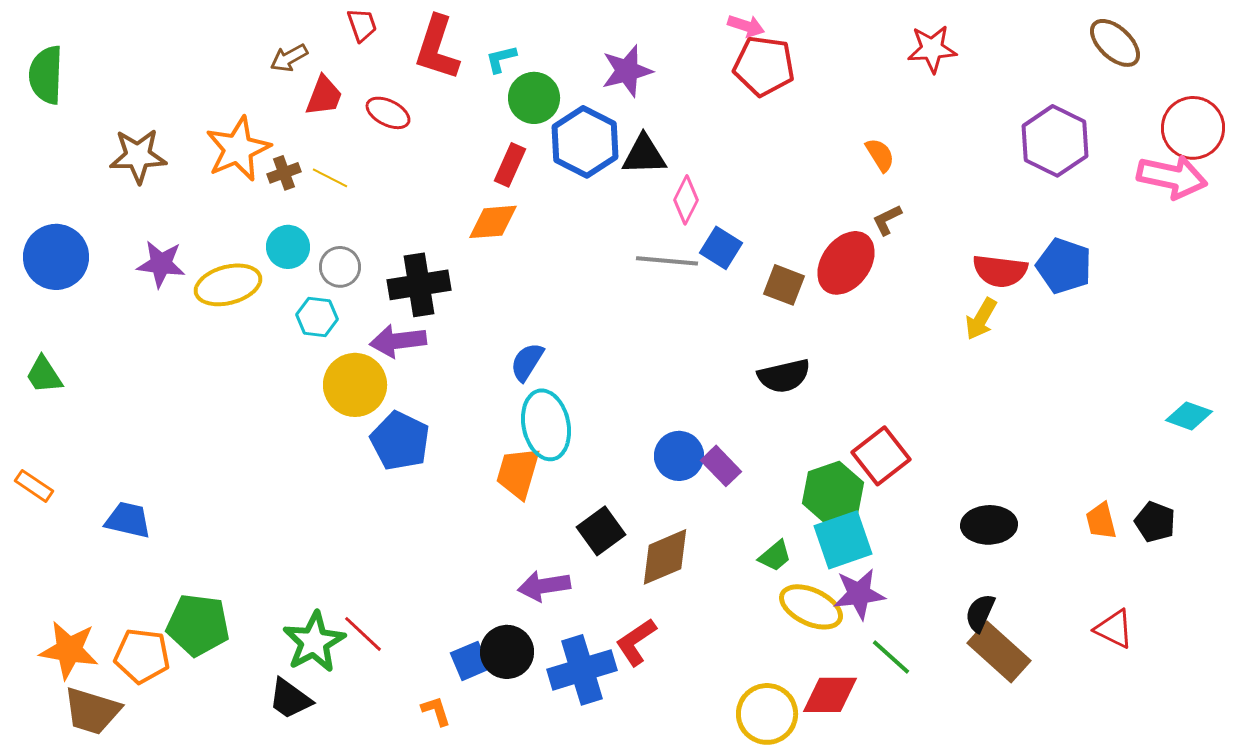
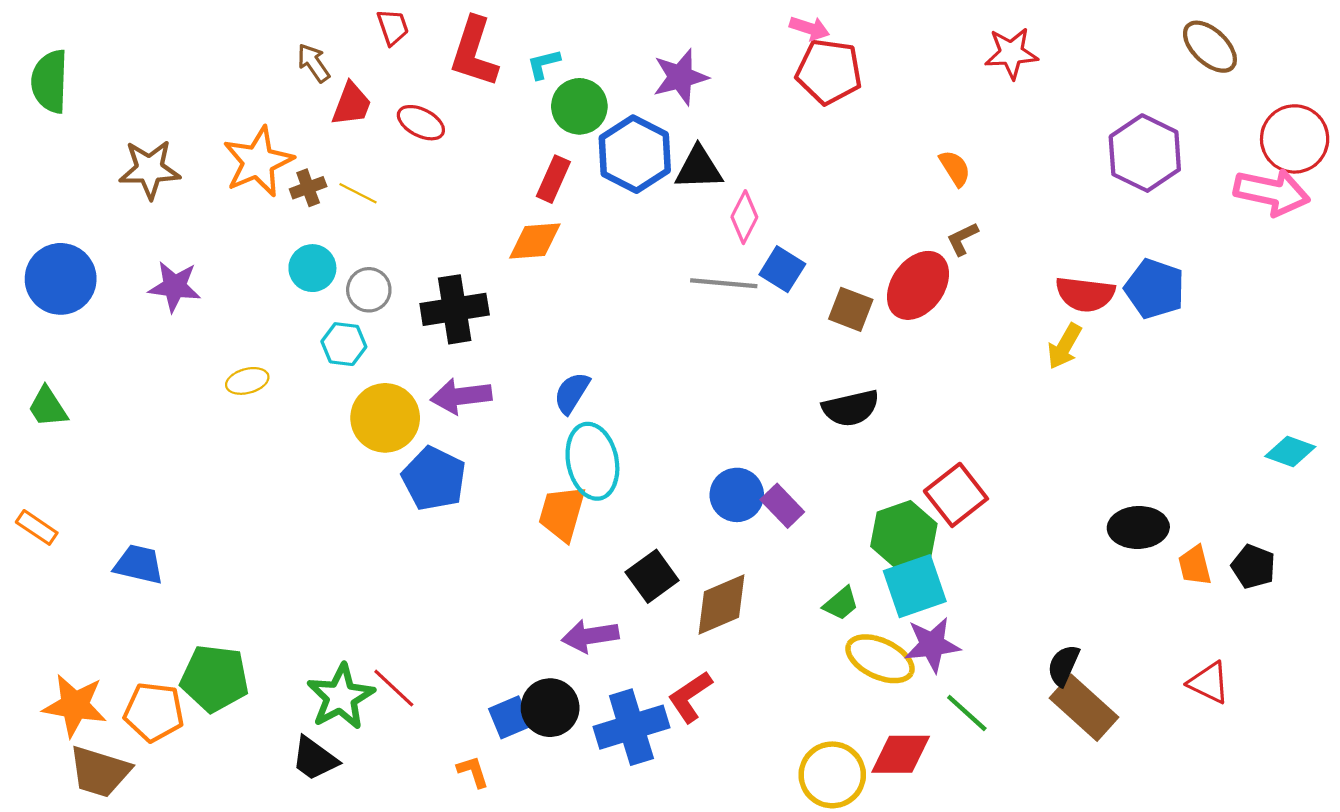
brown arrow: (289, 58) -> (313, 63), turned 84
yellow ellipse: (228, 285) -> (247, 381), moved, size x0.6
purple arrow: (398, 341) -> (461, 396), moved
black ellipse: (989, 525) -> (1138, 527), moved

